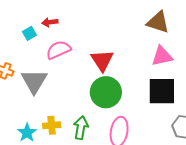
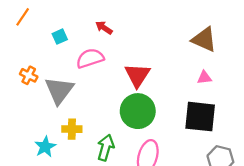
red arrow: (50, 22) -> (104, 28), moved, turned 35
pink triangle: (162, 56) -> (204, 78), size x0.6
yellow cross: (52, 125) -> (72, 129), moved

